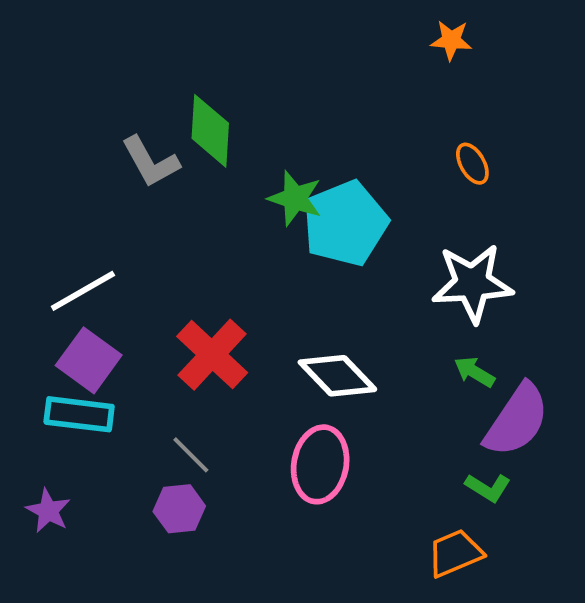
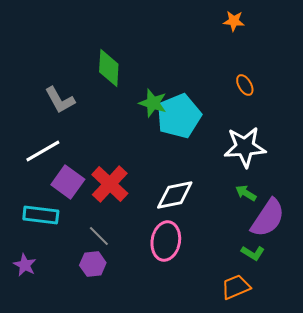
gray L-shape: (150, 162) -> (60, 100), moved
purple square: (89, 360) -> (68, 182), moved
white diamond: (337, 376) -> (175, 195), turned -57

